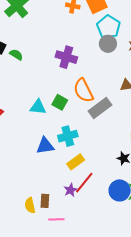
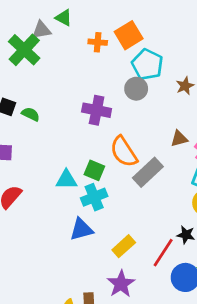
gray circle: (108, 44) -> (136, 89), moved
cyan cross: (68, 136) -> (94, 197), moved
red line: (84, 183) -> (163, 253), moved
purple star: (71, 190) -> (121, 284), size x1.5

